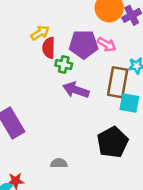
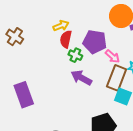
pink arrow: (107, 45) -> (112, 56), moved

